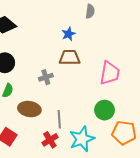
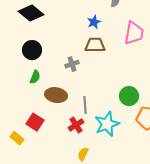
pink trapezoid: (110, 73) -> (134, 33), moved

